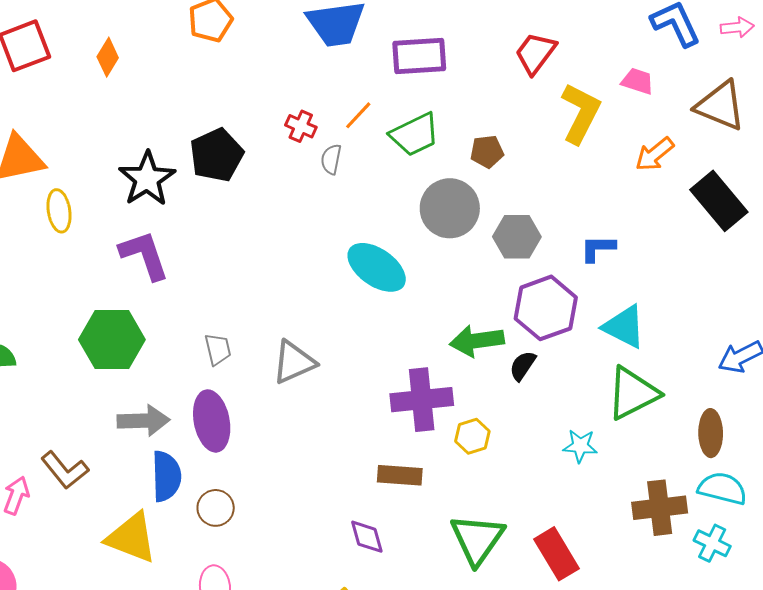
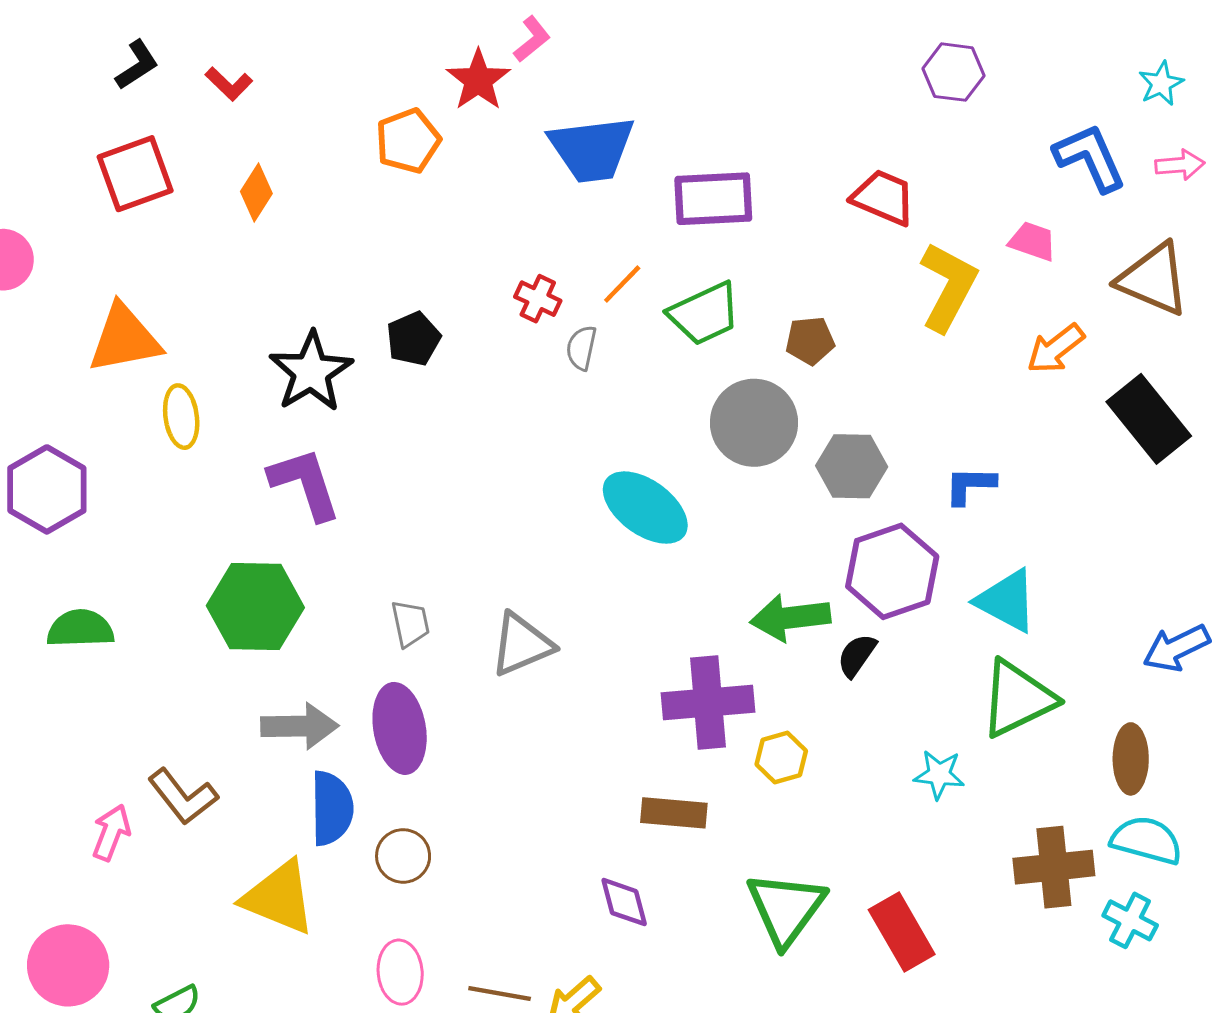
red trapezoid: (535, 53) -> (884, 197), turned 75
black pentagon: (217, 155) -> (414, 339), size x0.7

